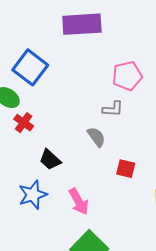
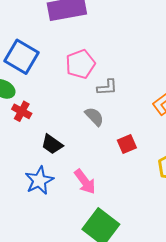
pink pentagon: (127, 76) -> (80, 64), moved
red square: (126, 169) -> (127, 144), turned -30

